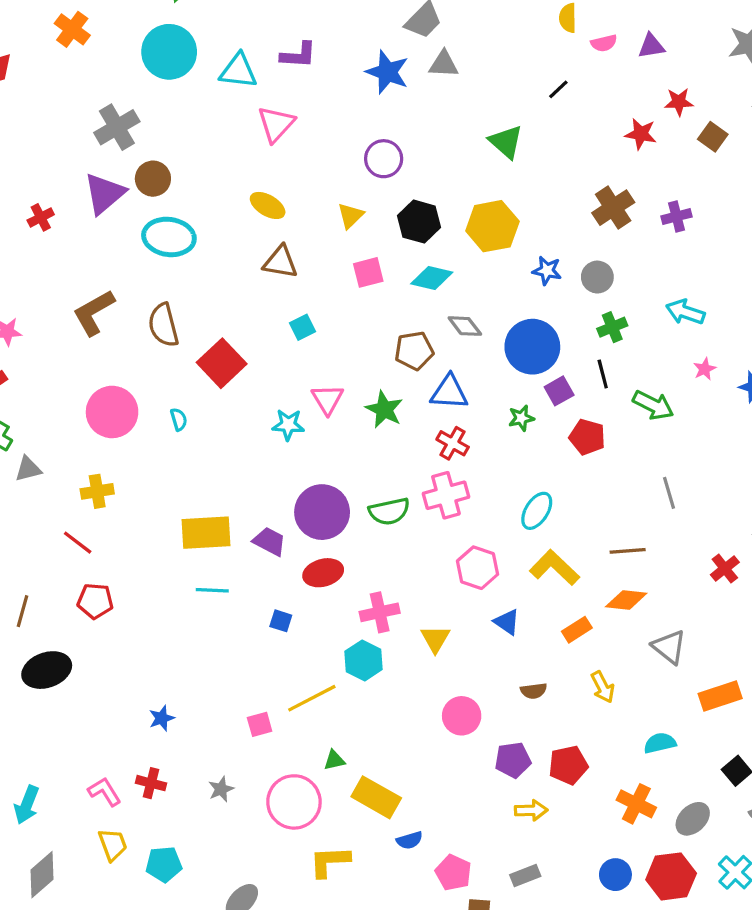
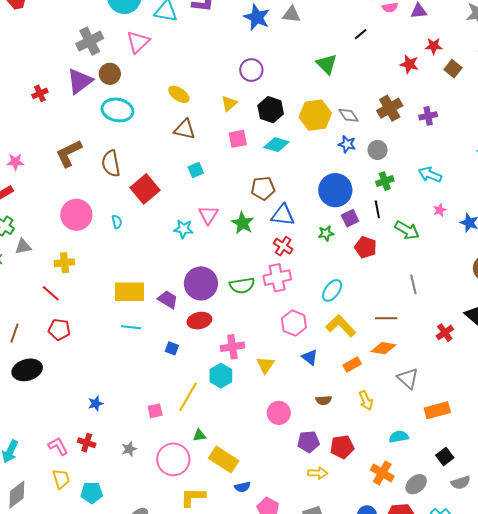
pink triangle: (276, 124) -> (138, 42), moved
gray diamond: (465, 326) -> (349, 115), moved
yellow line: (312, 698) -> (188, 397), turned -36

